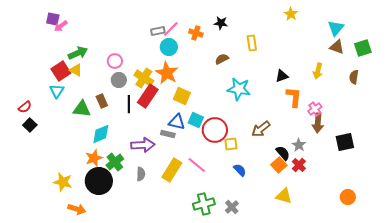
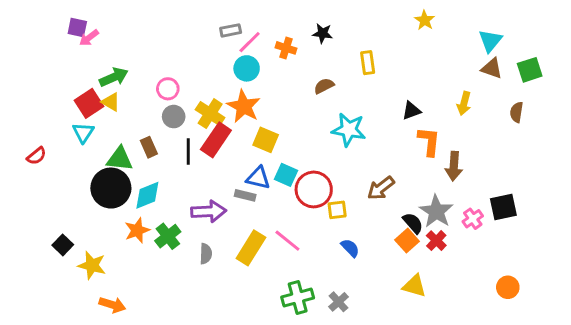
gray rectangle: (158, 31) -> (231, 30), moved
pink cross: (315, 109) -> (473, 219), moved
brown arrow: (318, 123) -> (454, 166), moved
black square: (30, 125) -> (63, 245), moved
gray star: (299, 145) -> (436, 211), size x1.6
black circle: (99, 181) -> (111, 188), moved

